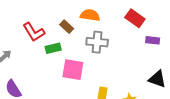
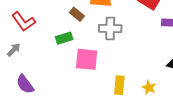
red L-shape: (34, 32) -> (23, 22), moved

